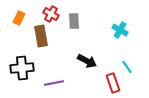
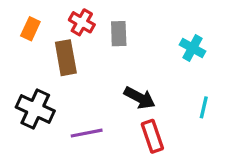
cyan line: (127, 67) -> (204, 107), turned 48
black cross: (22, 68) -> (35, 109), turned 30
red rectangle: (113, 83) -> (152, 136), moved

